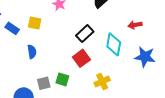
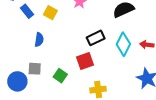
cyan diamond: (114, 44) -> (123, 44), moved
gray square: (44, 83) -> (35, 69), moved

